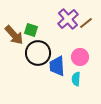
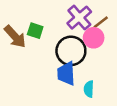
black circle: (38, 53) -> (71, 51), moved
pink circle: (80, 57) -> (94, 38), moved

